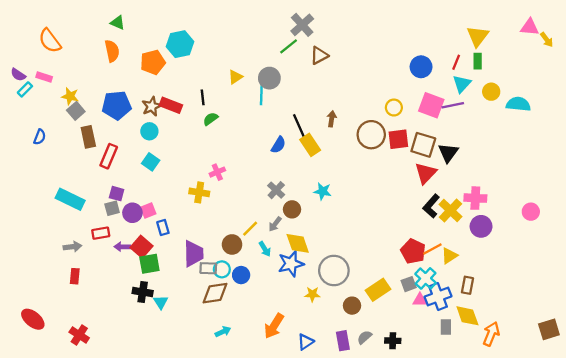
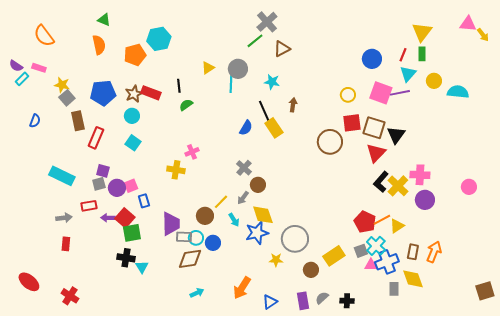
brown circle: (371, 135) -> (330, 142), moved
cyan star: (323, 191) -> (272, 82), moved
orange arrow: (491, 334) -> (434, 252), moved

